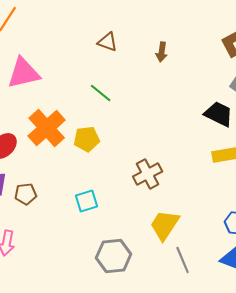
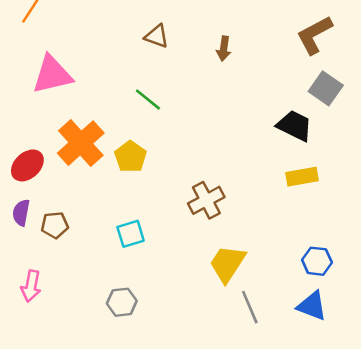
yellow pentagon: (87, 139) -> (131, 157), turned -30
gray hexagon: (114, 256) -> (122, 302), moved, size x0.7

